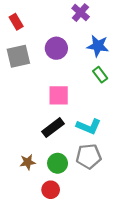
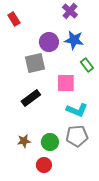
blue star: (98, 46) -> (74, 40), moved
gray square: (18, 56) -> (35, 63), moved
pink square: (59, 95) -> (66, 83), moved
black rectangle: (53, 128) -> (31, 98), moved

